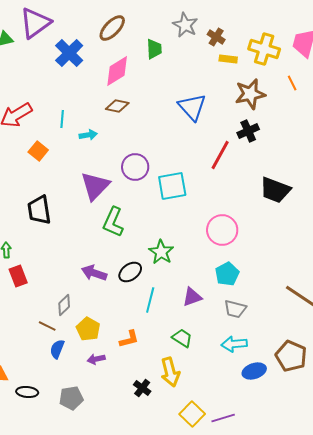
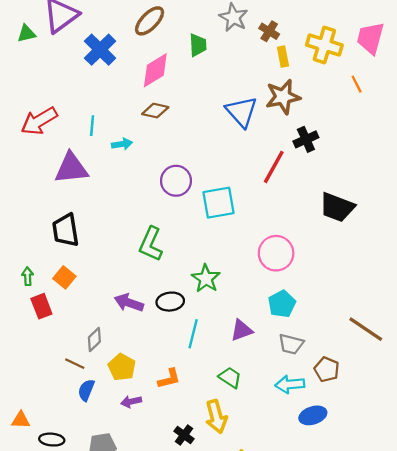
yellow rectangle: (228, 59) -> (283, 57), turned 72
brown star: (250, 94) -> (283, 97), moved
orange square: (38, 151) -> (64, 277), moved
purple triangle: (95, 186) -> (71, 168), moved, turned 40
black ellipse: (130, 272) -> (170, 302), turned 30
brown pentagon: (291, 356) -> (327, 369), moved, size x0.7

